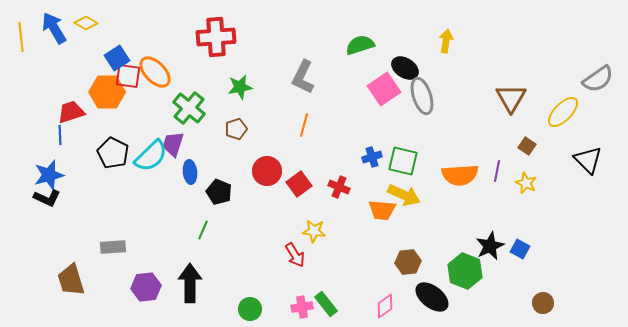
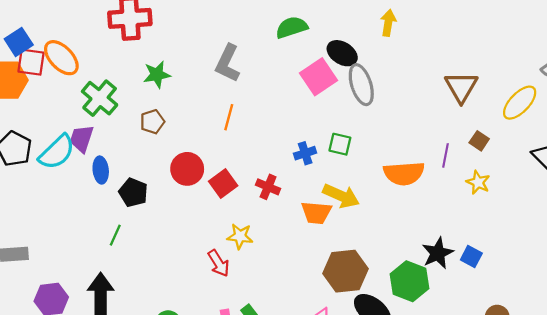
green square: (403, 161) -> (340, 144), moved, size x0.7
purple line: (497, 171) -> (445, 155), moved
brown hexagon: (408, 262) -> (346, 271), size x1.5

